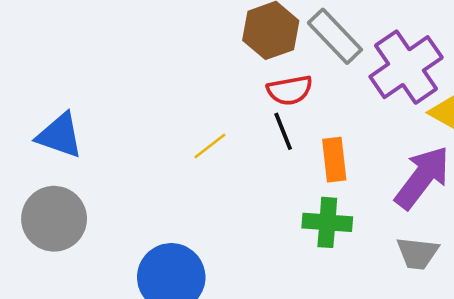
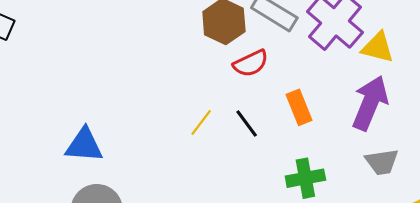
black line: (283, 131) -> (247, 123), moved
green cross: (327, 222) -> (305, 178), moved

